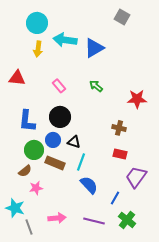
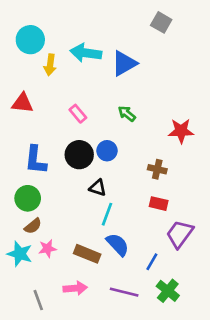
cyan circle: (37, 23) -> (30, 40), moved
blue circle: (53, 140) -> (107, 151), moved
green circle: (34, 150) -> (28, 198), moved
brown rectangle: (55, 163) -> (87, 254), moved
cyan star: (15, 208) -> (20, 254), moved

